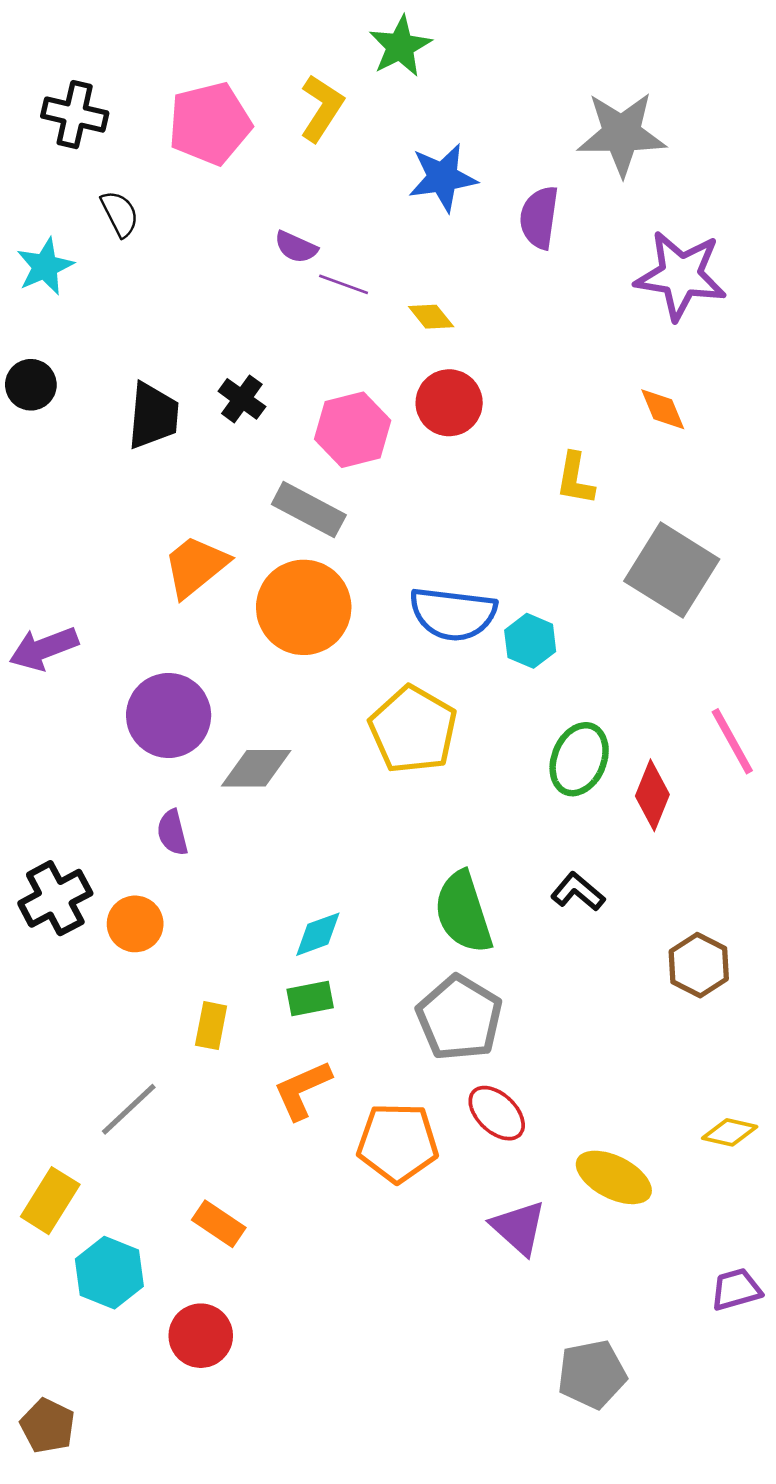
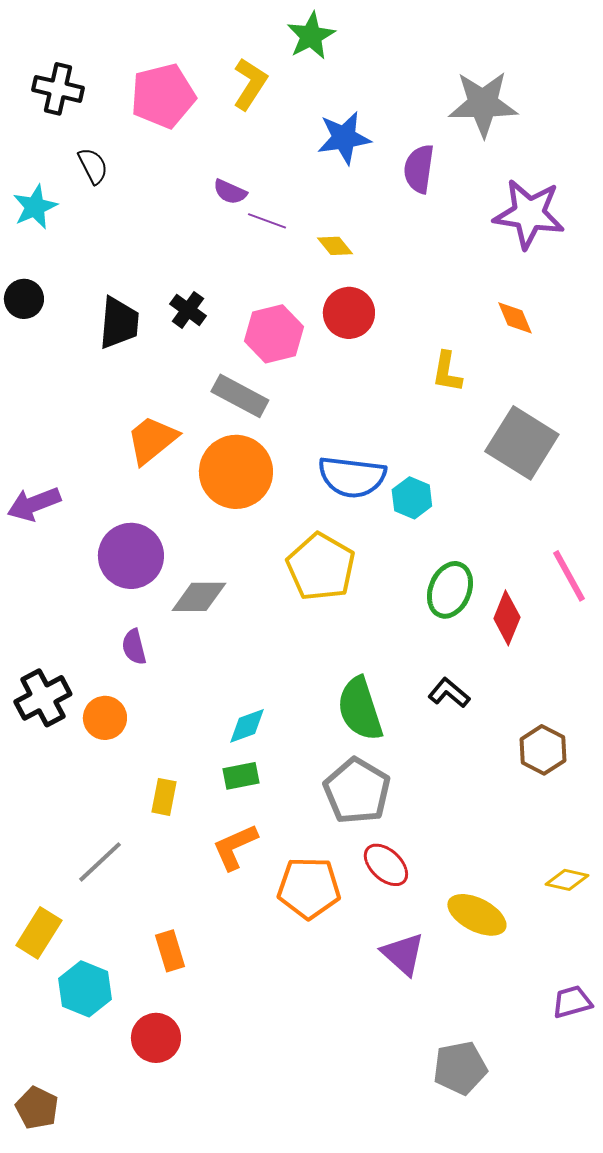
orange rectangle: (219, 1224) -> (170, 951), turned 39

